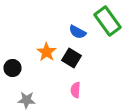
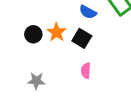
black circle: (12, 68) -> (33, 34), moved

